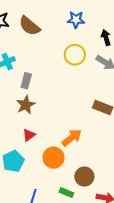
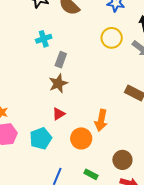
orange arrow: (72, 138) -> (101, 120), turned 135
brown circle: (84, 177) -> (122, 160), moved

